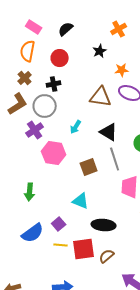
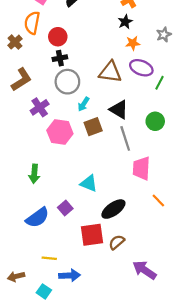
black star: (100, 51) -> (125, 22), moved
red circle: (60, 58) -> (58, 37), moved
brown cross: (25, 78) -> (15, 42), moved
gray circle: (45, 106) -> (67, 82), moved
brown square: (89, 167) -> (93, 127), moved
black ellipse: (104, 225) -> (113, 209), turned -40
yellow line: (61, 245) -> (49, 258), moved

